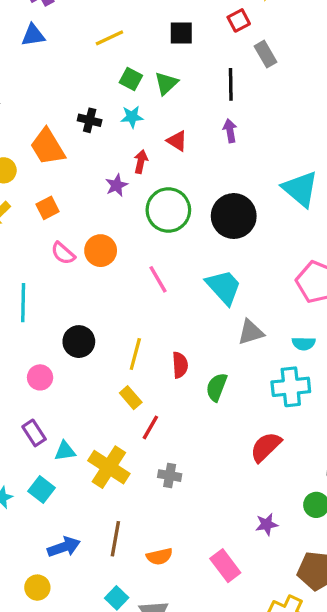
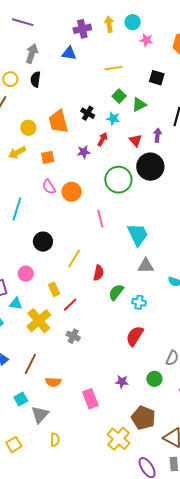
purple arrow: (230, 131) -> (157, 135), moved
red arrow: (141, 162) -> (102, 139), moved
purple star: (117, 185) -> (84, 152), moved
black circle: (234, 216) -> (150, 167), moved
pink circle: (40, 377) -> (26, 274), moved
cyan cross: (291, 387) -> (139, 302), moved, size x0.6
yellow rectangle: (131, 398) -> (54, 289), moved
red semicircle: (266, 447) -> (135, 336), turned -30

